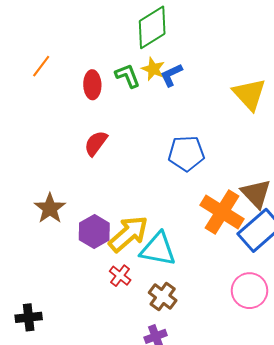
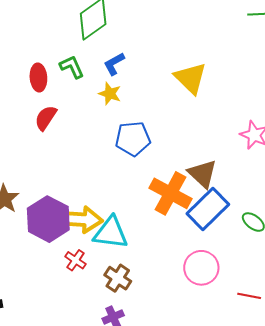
yellow star: (153, 69) -> (110, 94), moved
red semicircle: (96, 143) -> (46, 118), moved
purple hexagon: (94, 231) -> (48, 219), size x1.4
yellow arrow: (128, 234) -> (81, 220), turned 48

